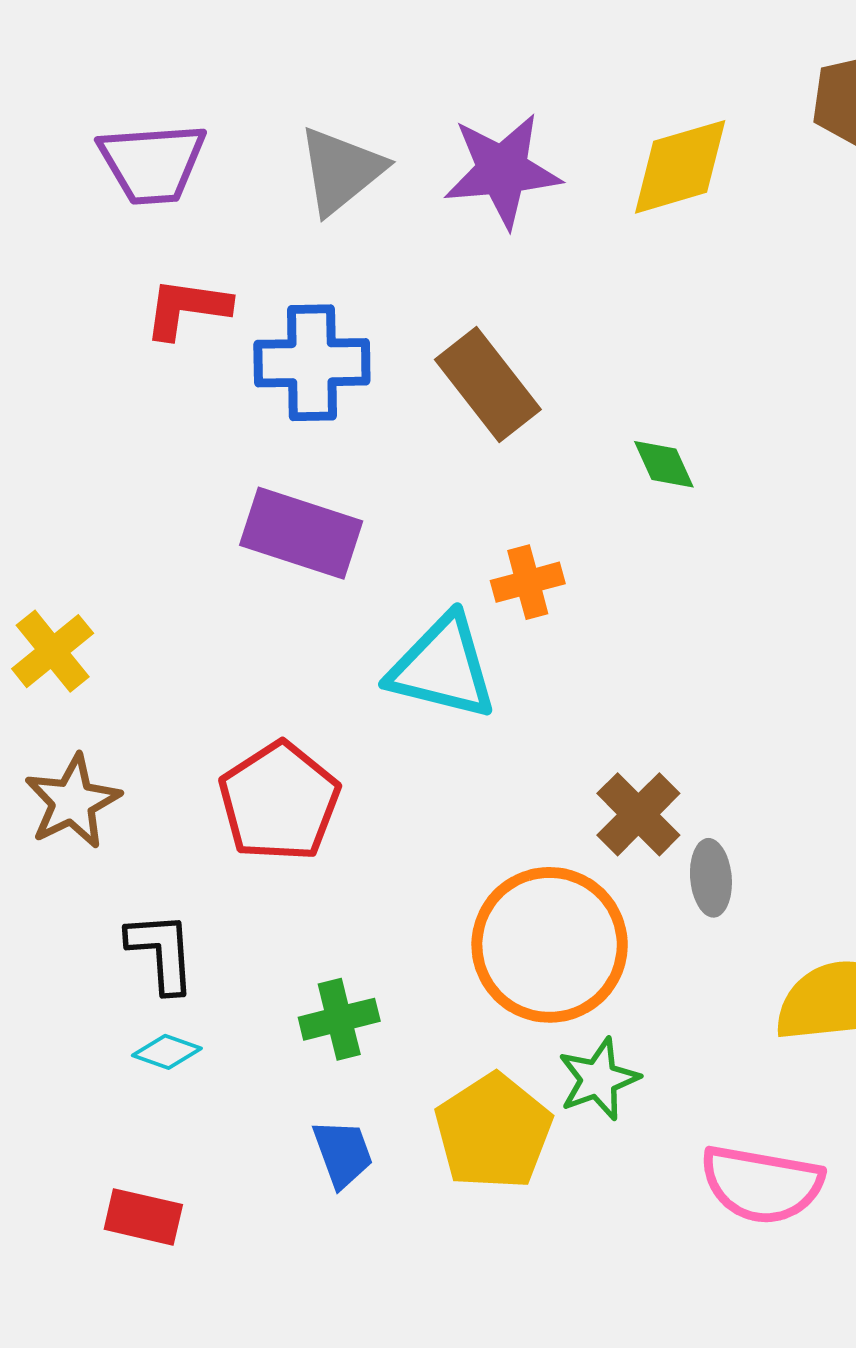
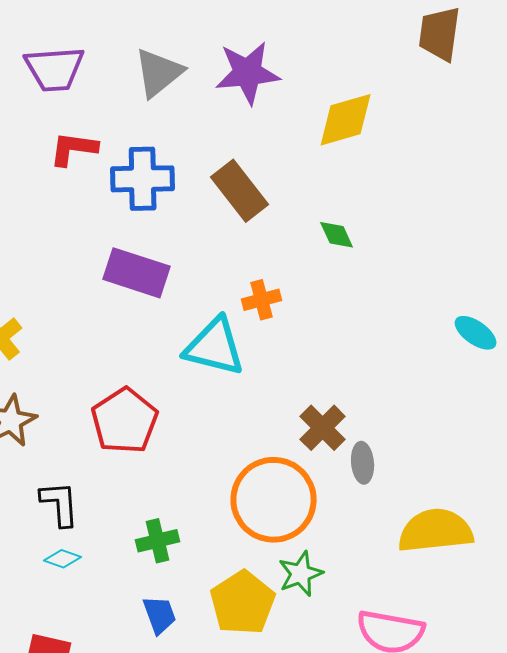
yellow diamond: (680, 167) -> (346, 120), moved

